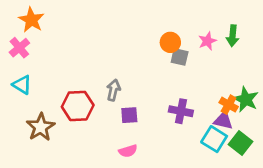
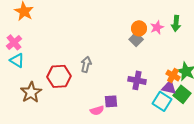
orange circle: (170, 42) -> (139, 28), moved
pink cross: (19, 48) -> (14, 42), moved
gray square: (180, 57) -> (136, 39), turned 32
purple square: (129, 115) -> (111, 101), moved
green square: (241, 143) -> (182, 94), moved

